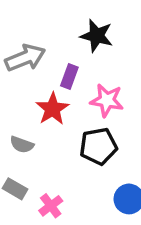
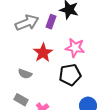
purple rectangle: (69, 77) -> (51, 22), moved

